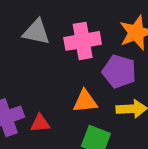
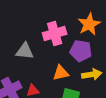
gray triangle: (36, 32) -> (25, 51), moved

